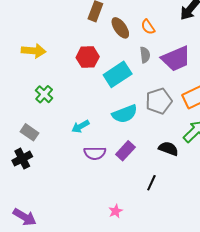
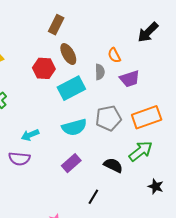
orange semicircle: (148, 27) -> (114, 55), moved
brown ellipse: (120, 28) -> (68, 54), moved
purple trapezoid: (176, 59) -> (130, 79), size x0.7
purple semicircle: (95, 153) -> (19, 159), moved

